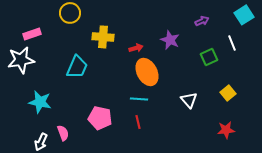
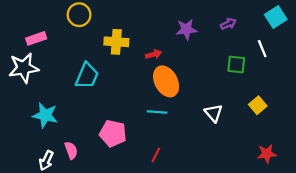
purple star: (170, 40) -> (186, 29), moved, turned -30
green square: (209, 57) -> (236, 64), turned 30
red line: (138, 122) -> (156, 155), moved, turned 40
red star: (226, 130) -> (267, 154), moved

